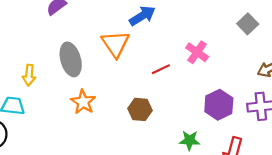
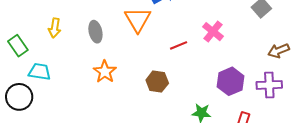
gray ellipse: (71, 59) -> (95, 32), size x0.7
yellow arrow: (29, 75) -> (55, 28), moved

